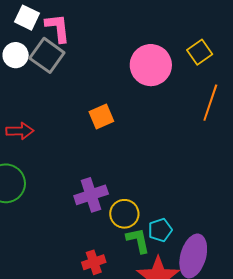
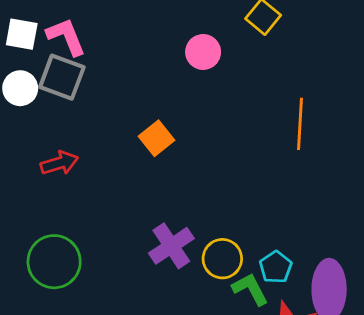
pink circle: (151, 65) -> (203, 52), size x0.6
orange line: (210, 103) -> (300, 124), moved
red arrow: (20, 131) -> (59, 163), moved

